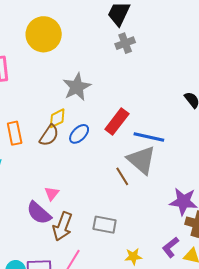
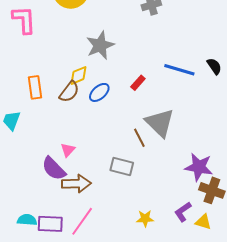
red rectangle: (117, 122) -> (138, 83), size x0.6
blue line: (149, 137) -> (179, 70), moved
gray rectangle: (105, 225) -> (122, 167), moved
brown arrow: (62, 226) -> (76, 184), turned -116

